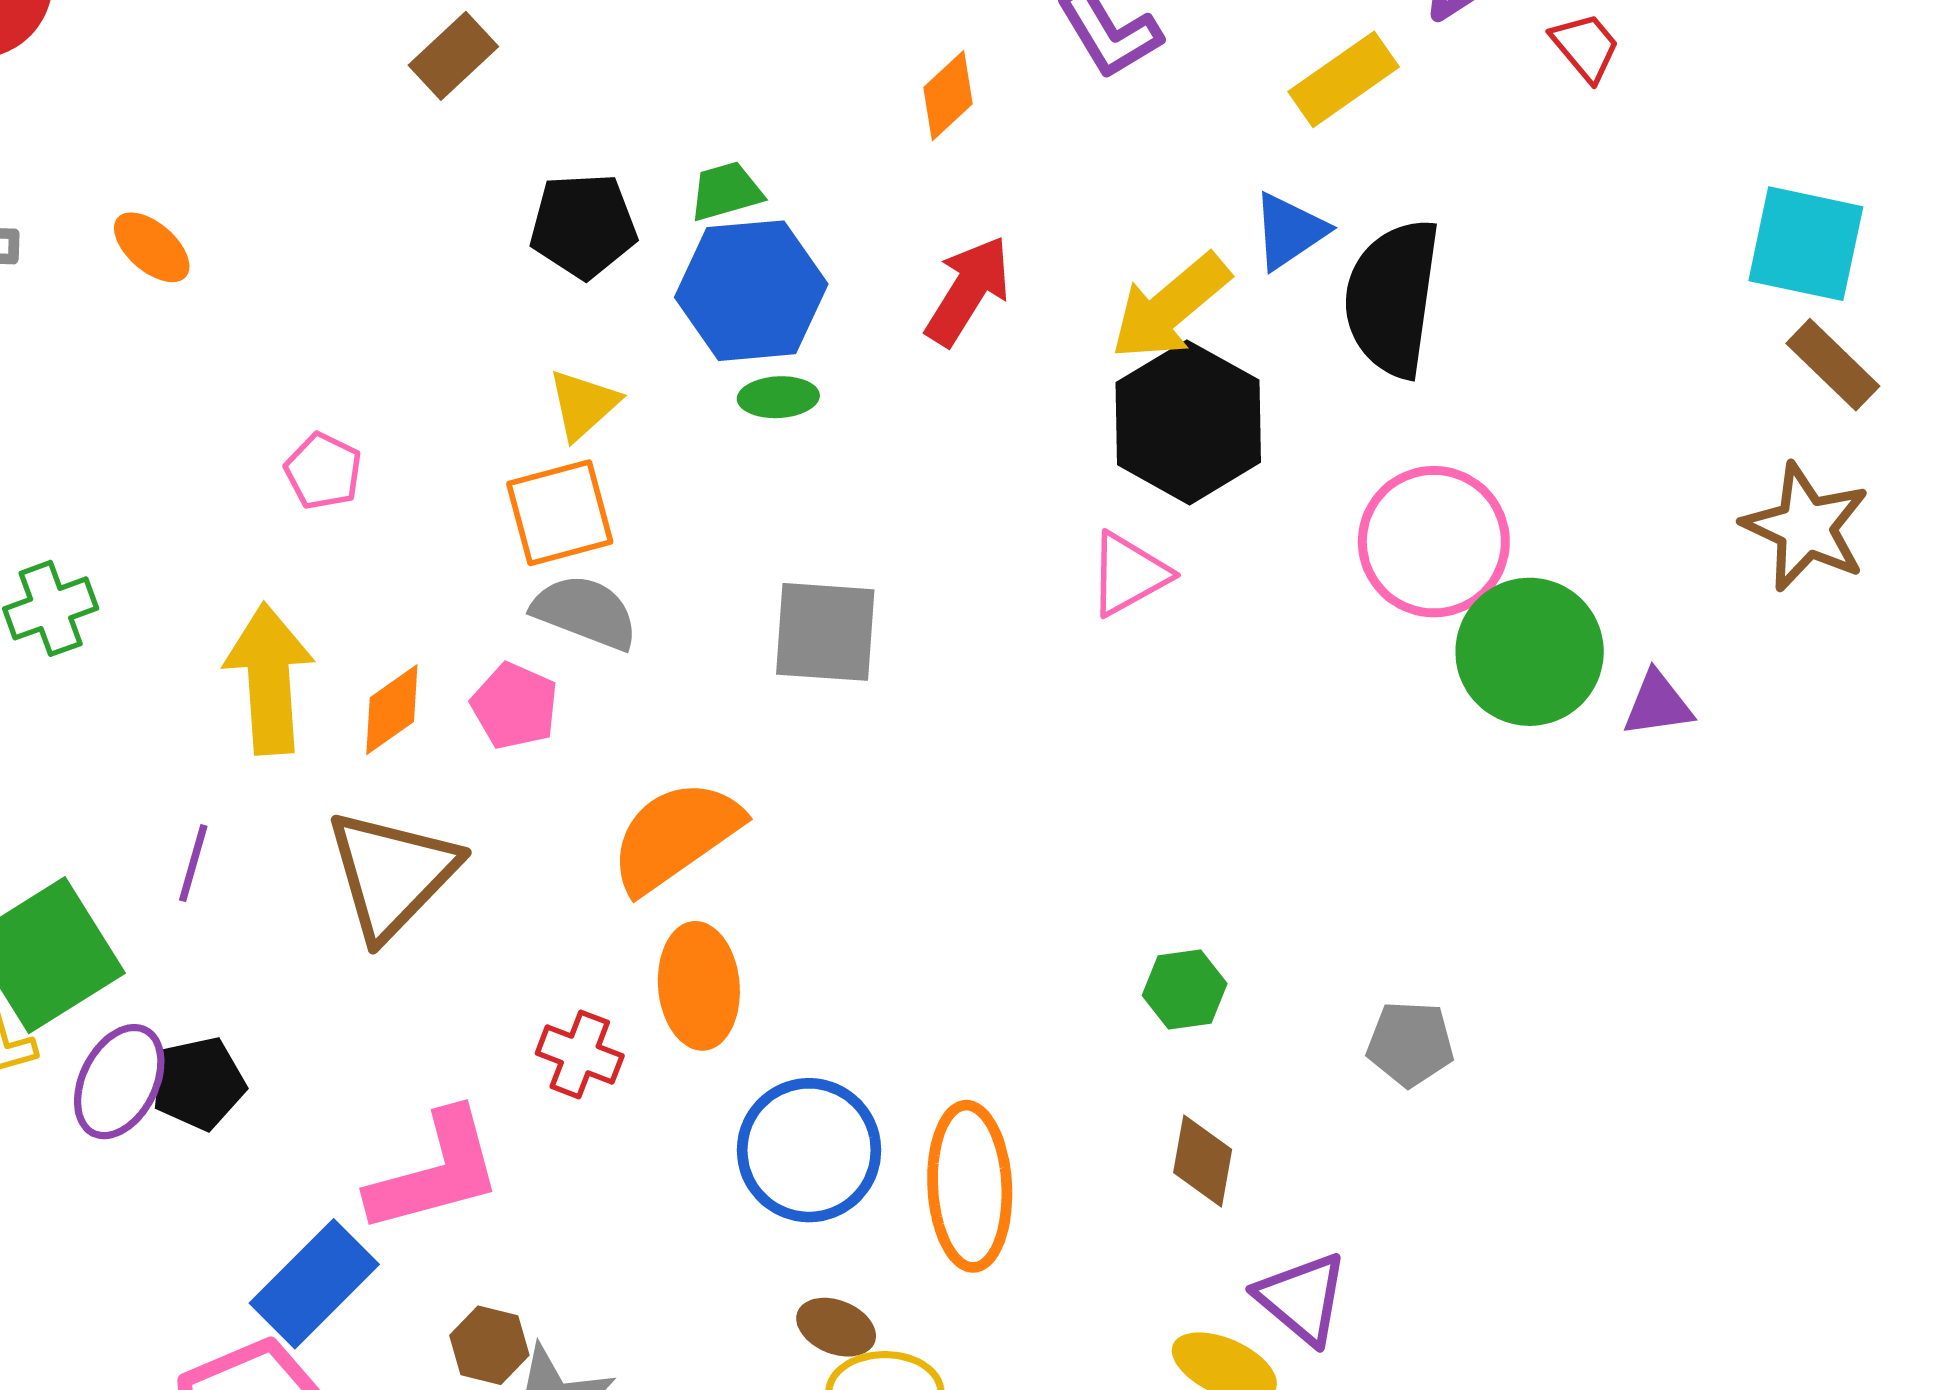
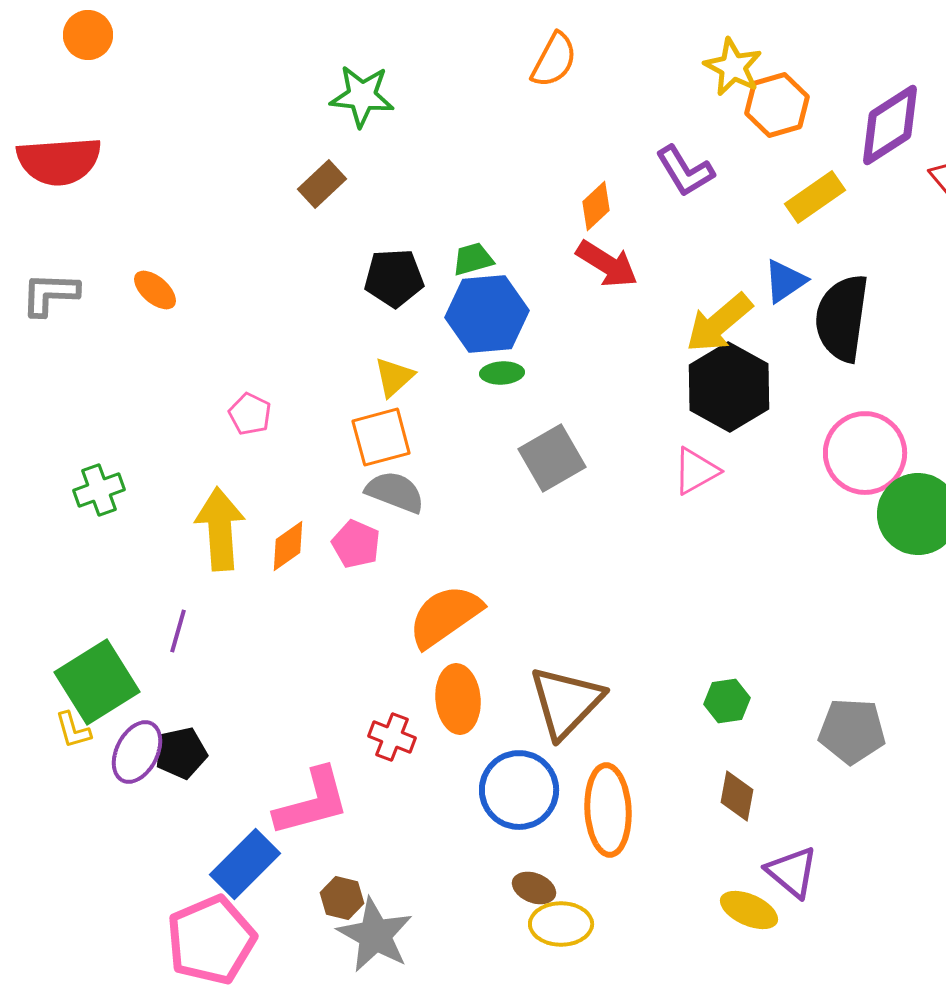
red arrow: (968, 291) -> (607, 264), moved, turned 90
gray square: (825, 632) -> (552, 458), moved, turned -34
brown triangle: (392, 874) -> (566, 702), moved
gray pentagon: (1410, 1044) -> (852, 731), size x1.4

